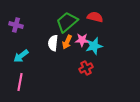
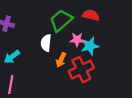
orange arrow: (67, 42) -> (61, 60), moved
red cross: (86, 68) -> (81, 70), size x1.6

